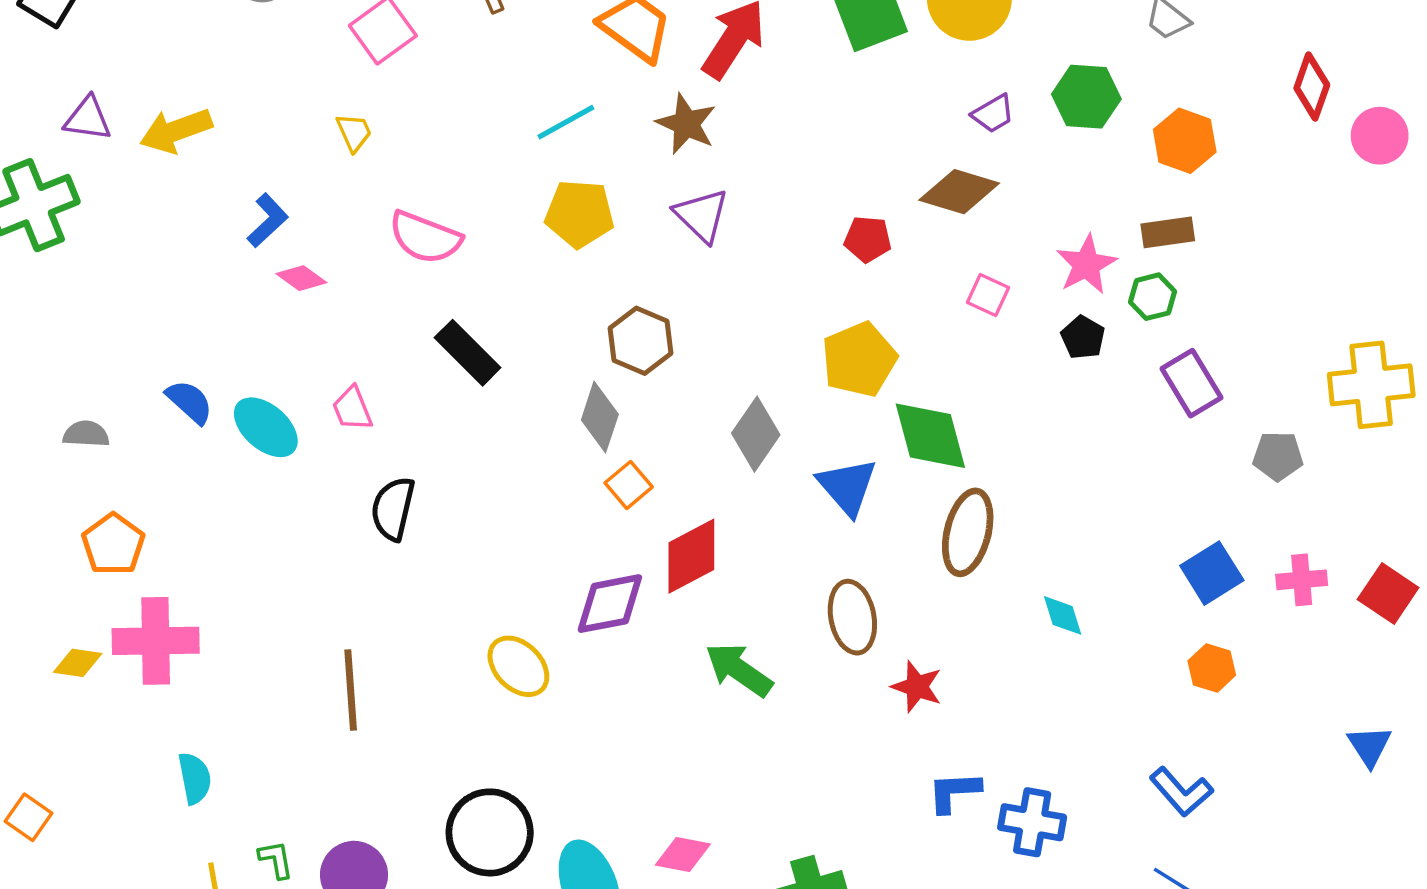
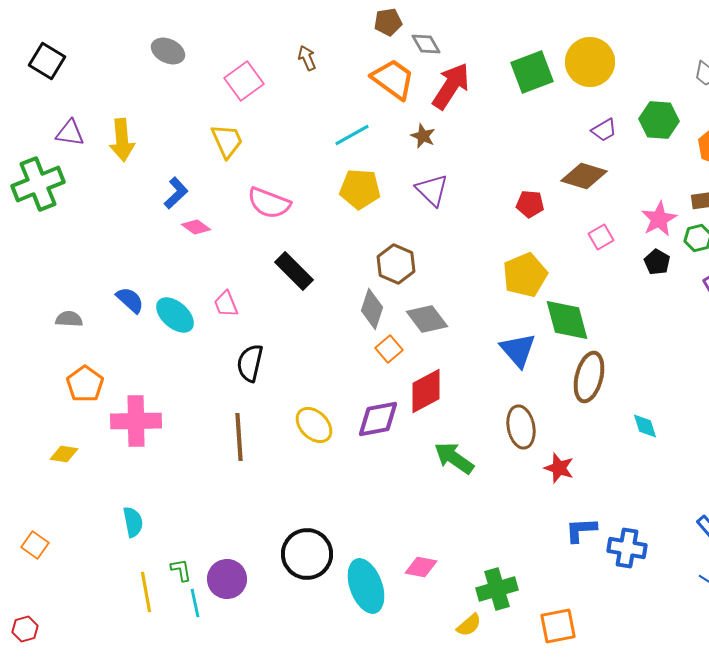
brown star: (686, 124) -> (423, 136), size x0.7
yellow arrow: (176, 131) -> (122, 140), turned -75
yellow trapezoid: (354, 132) -> (227, 141), size x1.5
pink square: (988, 295) -> (601, 237), turned 35
gray diamond: (756, 434) -> (427, 319), moved, turned -72
pink cross: (156, 641) -> (136, 421), moved
yellow ellipse: (518, 666) -> (314, 425), moved
brown line: (351, 690) -> (239, 437), moved

